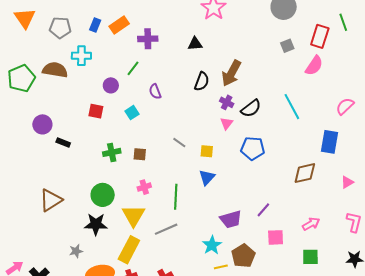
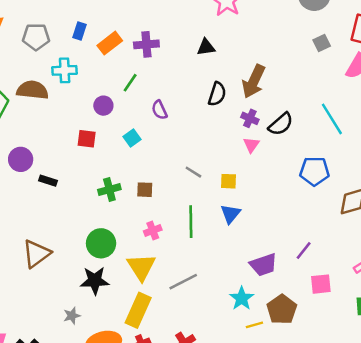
orange rectangle: (119, 25) -> (110, 43), moved
blue pentagon: (253, 148) -> (314, 171), moved
green line: (176, 197) -> (191, 222), moved

